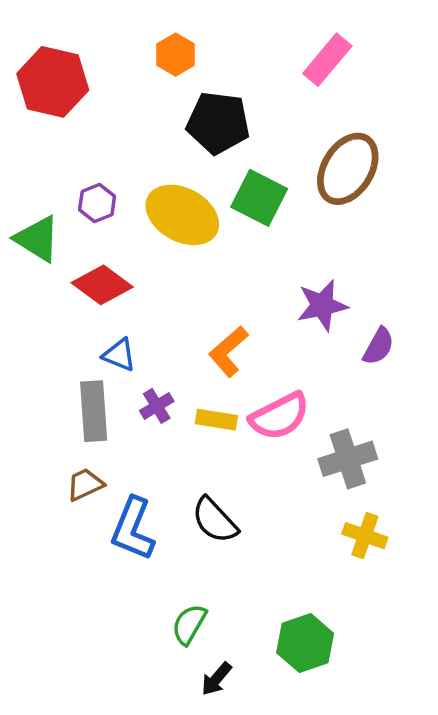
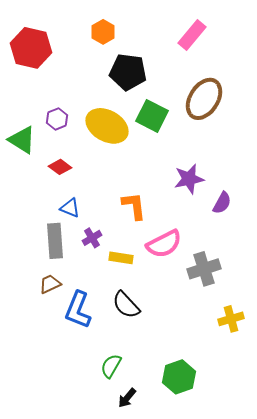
red diamond: (102, 285) -> (60, 167), size x0.7
orange L-shape: (228, 351) -> (134, 206), turned 124
yellow rectangle: (216, 420) -> (121, 258), moved
yellow cross: (365, 536) -> (231, 319), moved, turned -35

